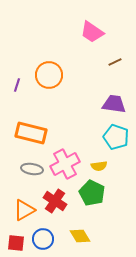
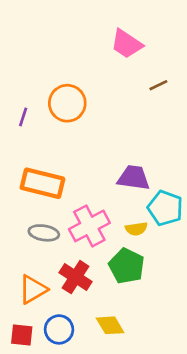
purple trapezoid: (114, 104) -> (134, 178), moved
cyan pentagon: (116, 137) -> (165, 208), moved

